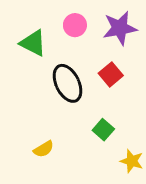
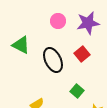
green triangle: (33, 43) -> (21, 45), moved

